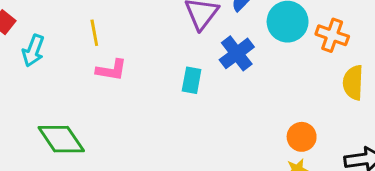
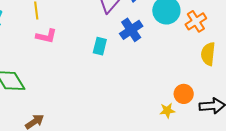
orange cross: (332, 35) -> (196, 21), turned 35
orange circle: (302, 137) -> (184, 94), moved

